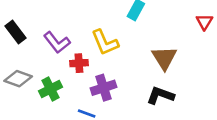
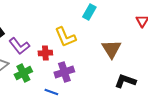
purple L-shape: (57, 42) -> (19, 46), moved
black L-shape: (160, 95) -> (125, 81), moved

